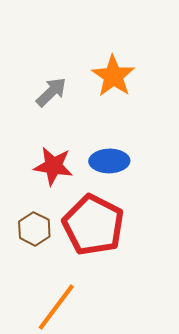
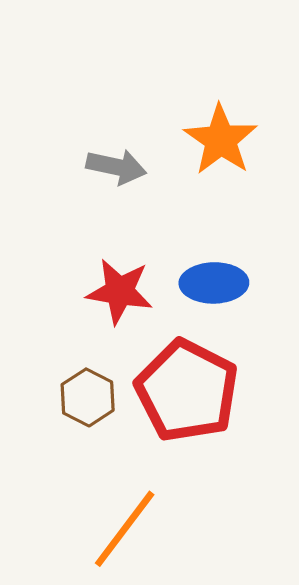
gray arrow: (51, 92) -> (116, 167), turned 56

